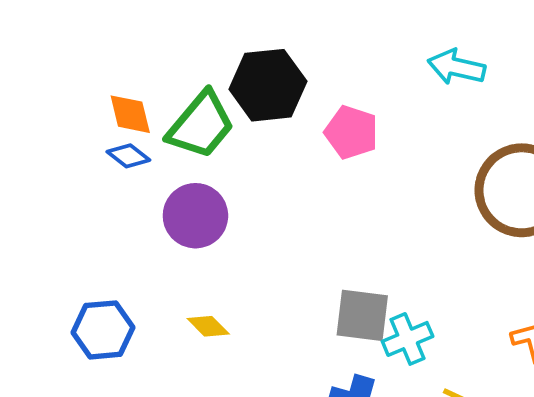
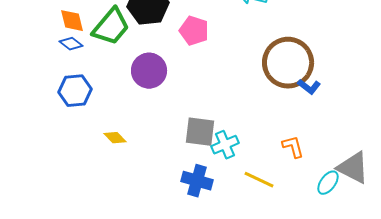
purple circle: (195, 216) -> (149, 71), moved
blue hexagon: (103, 330) -> (75, 91), moved

